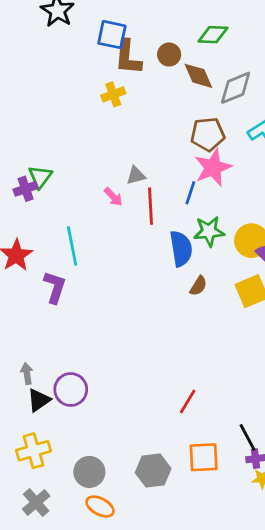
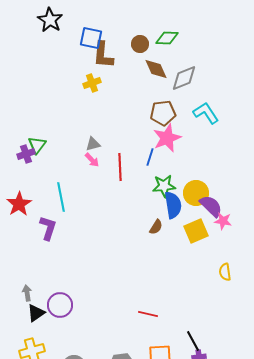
brown circle: (169, 55) -> (140, 44), moved
gray triangle: (136, 175) -> (93, 144), moved
blue semicircle: (181, 249) -> (173, 205), moved
red line: (188, 401) -> (148, 314), turned 72

